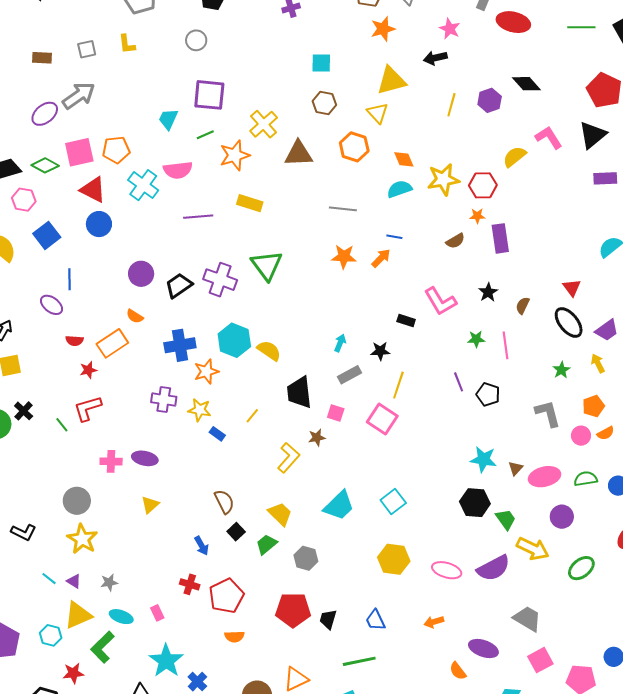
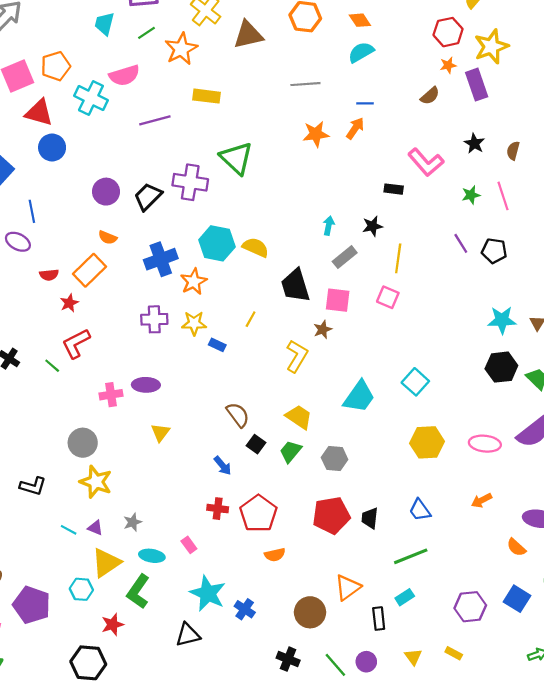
yellow star: (443, 179) -> (491, 47), moved
pink square: (336, 413) -> (338, 300), size x1.4
pink square: (382, 419) -> (388, 297), size x0.7

